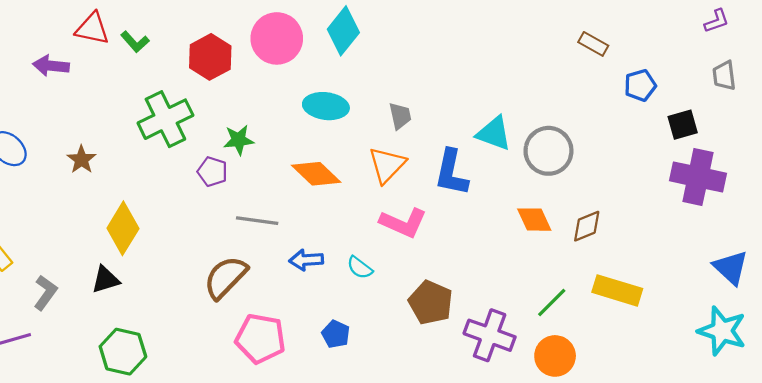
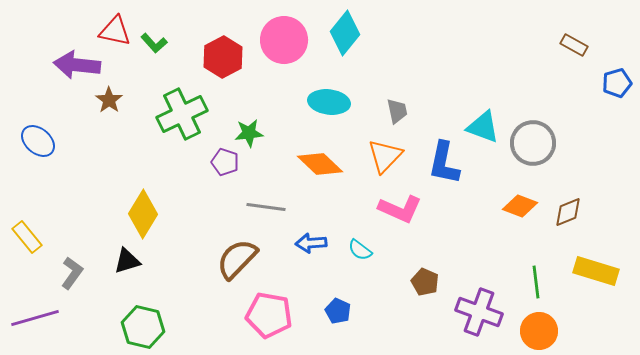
purple arrow: (51, 66) -> (77, 65), size x1.4
brown star: (81, 160) -> (109, 100), moved
orange diamond: (534, 220) -> (520, 206), turned -44
brown pentagon: (431, 302) -> (425, 282), size x0.7
green line: (552, 302) -> (536, 282), turned -52

